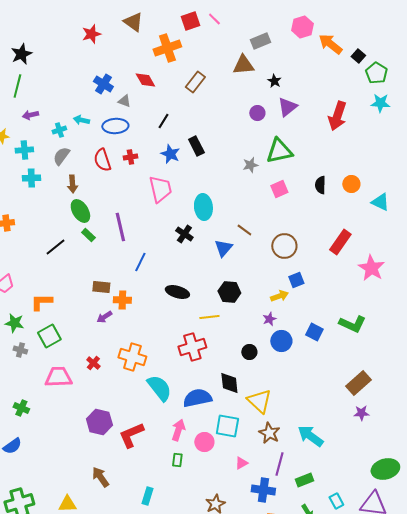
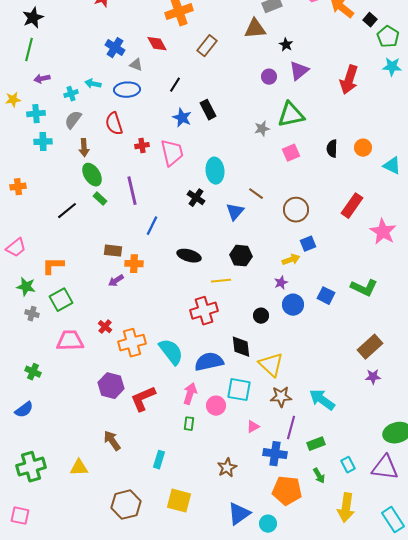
red cross: (130, 157) -> (142, 146), moved
orange cross: (132, 357) -> (132, 343), moved, turned -32
brown star: (269, 433) -> (281, 397), turned -30

